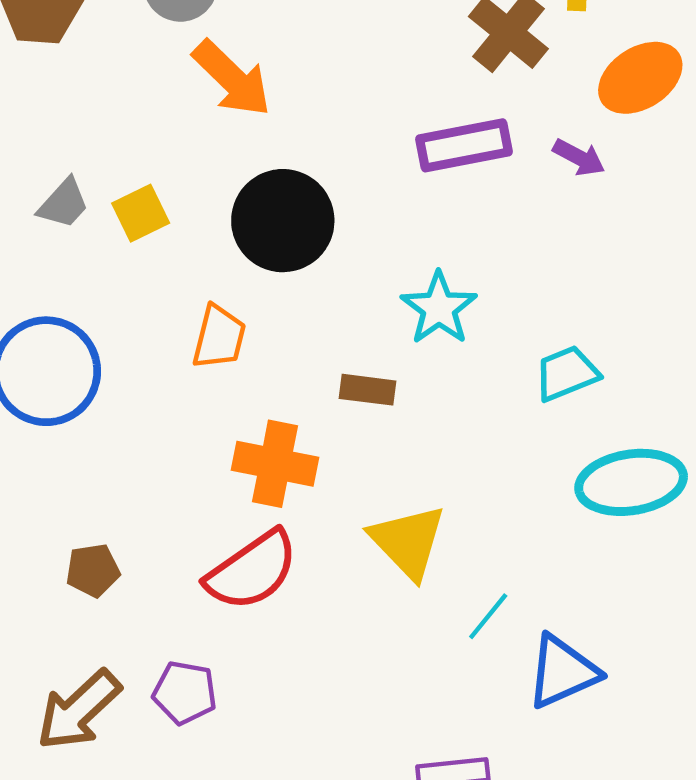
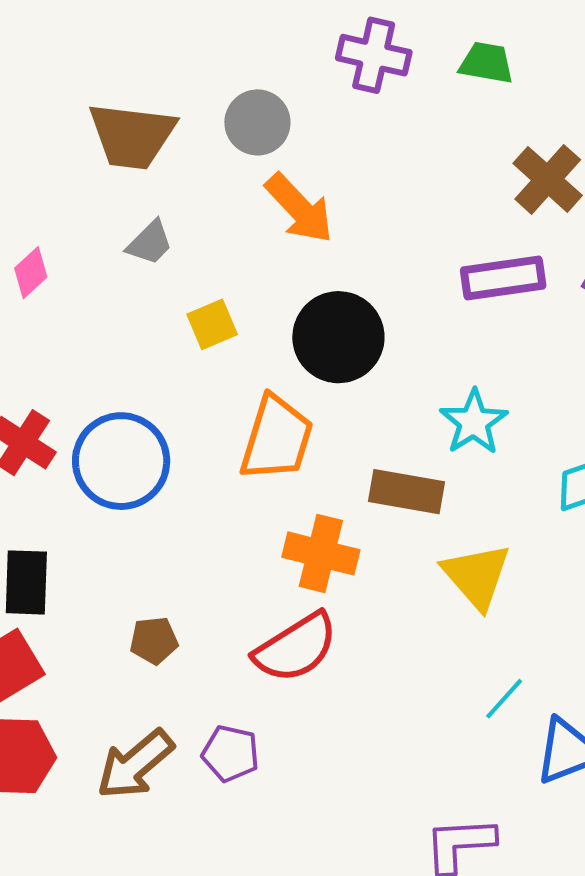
gray trapezoid: (64, 204) -> (150, 243), moved
orange trapezoid: (219, 337) -> (277, 438), size x1.5
brown rectangle: (367, 390) -> (407, 492), size x1.5
yellow triangle: (408, 542) -> (477, 576), moved

